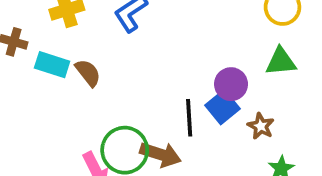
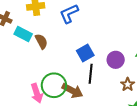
blue square: (223, 107) -> (85, 53), moved

